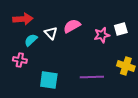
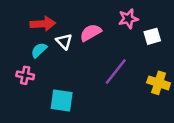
red arrow: (23, 19) -> (43, 24), moved
pink star: (102, 35) -> (128, 19), moved
purple line: (92, 77) -> (116, 72), moved, turned -50

